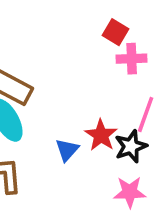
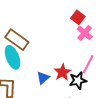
pink cross: (132, 59) -> (85, 33), turned 35

